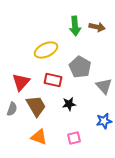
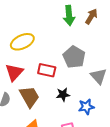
brown arrow: (97, 27) -> (91, 16), turned -70
yellow ellipse: (46, 50) -> (22, 42), moved
blue star: (104, 121) -> (86, 107), moved

